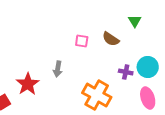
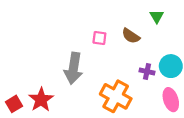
gray arrow: (58, 69) -> (74, 68), size x1.8
red star: (28, 84) -> (41, 100), moved

